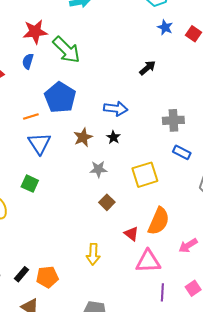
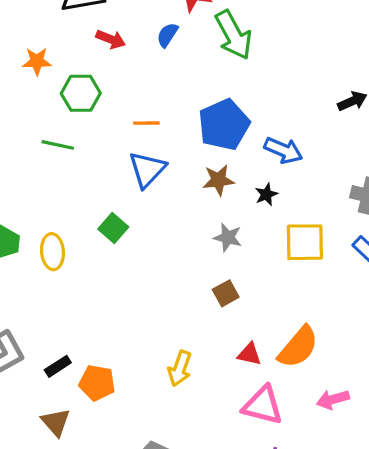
blue pentagon: (60, 97) -> (224, 125), moved
yellow square: (145, 175) -> (305, 242), moved
red triangle: (131, 234) -> (249, 354), turned -42

